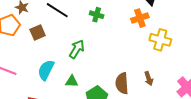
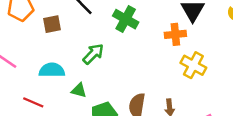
green cross: (97, 15) -> (126, 19), size x1.5
cyan semicircle: (46, 70) -> (52, 70), turned 50

